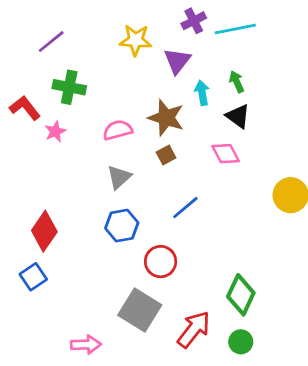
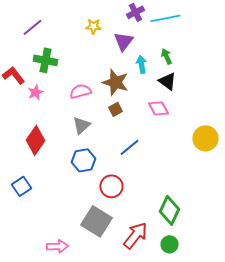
yellow star: (136, 40) -> (93, 26), size x0.7
red diamond: (44, 231) -> (35, 140), moved
blue square: (33, 277) -> (21, 186), moved

